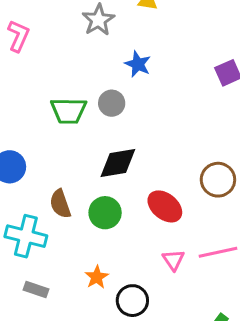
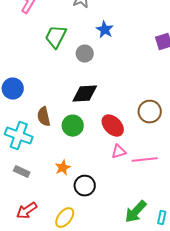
green trapezoid: (69, 111) -> (56, 37), moved, turned 110
pink triangle: (173, 260) -> (119, 152), moved, turned 42

